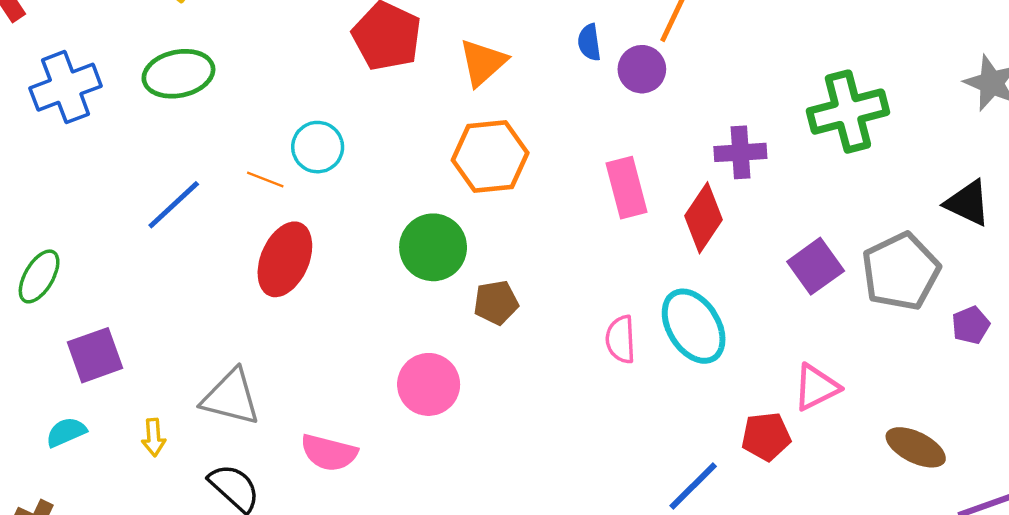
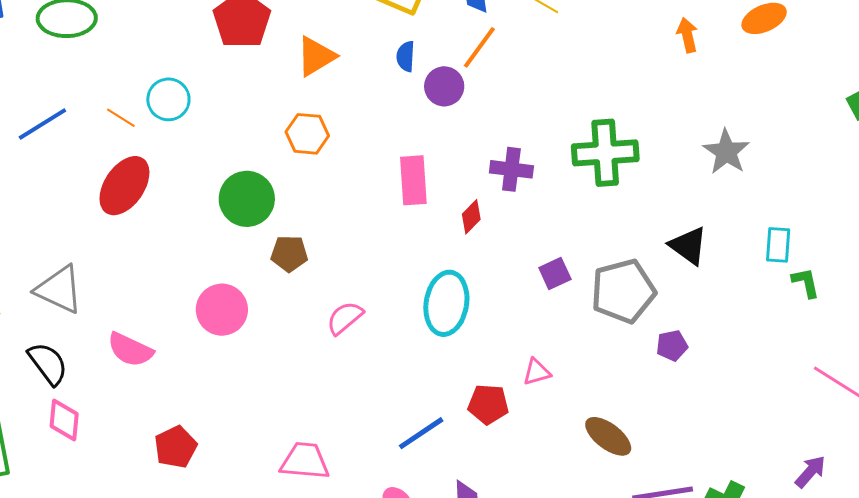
orange hexagon: (490, 156) -> (307, 134), size x0.7
red diamond: (704, 218) -> (471, 217), size x0.6
purple square: (816, 266) -> (555, 274), size x0.7
cyan ellipse: (694, 326) -> (446, 303), turned 30
pink semicircle: (621, 339) -> (345, 318), moved, turned 42
pink triangle: (816, 387) -> (537, 372), size x0.7

